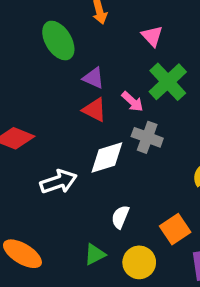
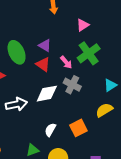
pink triangle: (152, 36) -> (83, 25), turned 32
green ellipse: (58, 41) -> (17, 52), moved
orange square: (175, 229) -> (78, 128), moved

